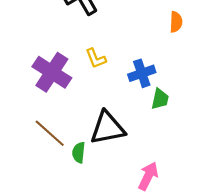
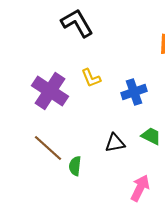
green trapezoid: (160, 99) -> (151, 136), moved, turned -75
black triangle: (108, 128) -> (115, 143), moved, size x0.6

